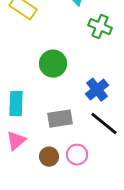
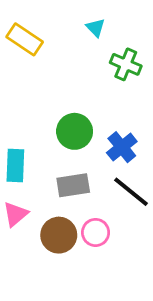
green circle: (53, 64) -> (75, 131), moved
brown circle: (49, 157) -> (59, 235), size x1.4

